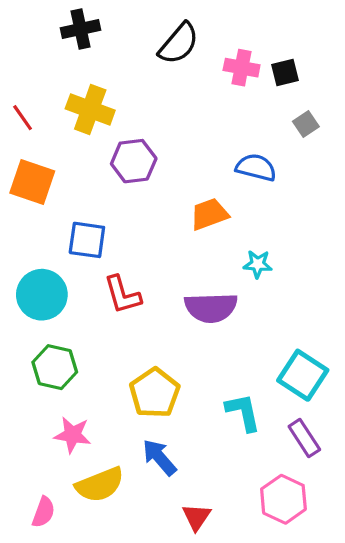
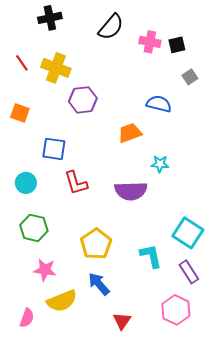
red line: (23, 118) -> (22, 63), moved
orange square: (32, 182) -> (20, 113), size x0.7
cyan circle: (42, 295) -> (26, 183), size x0.7

